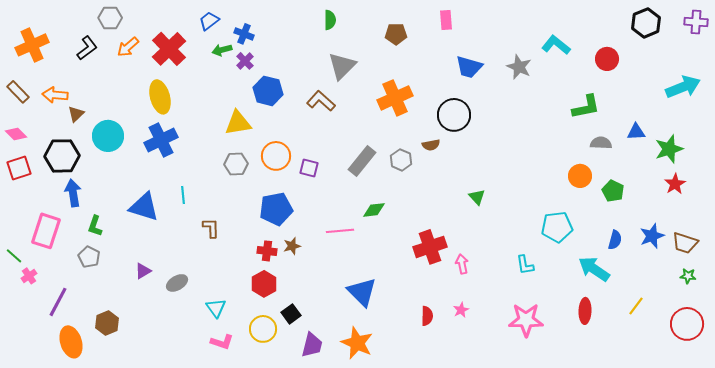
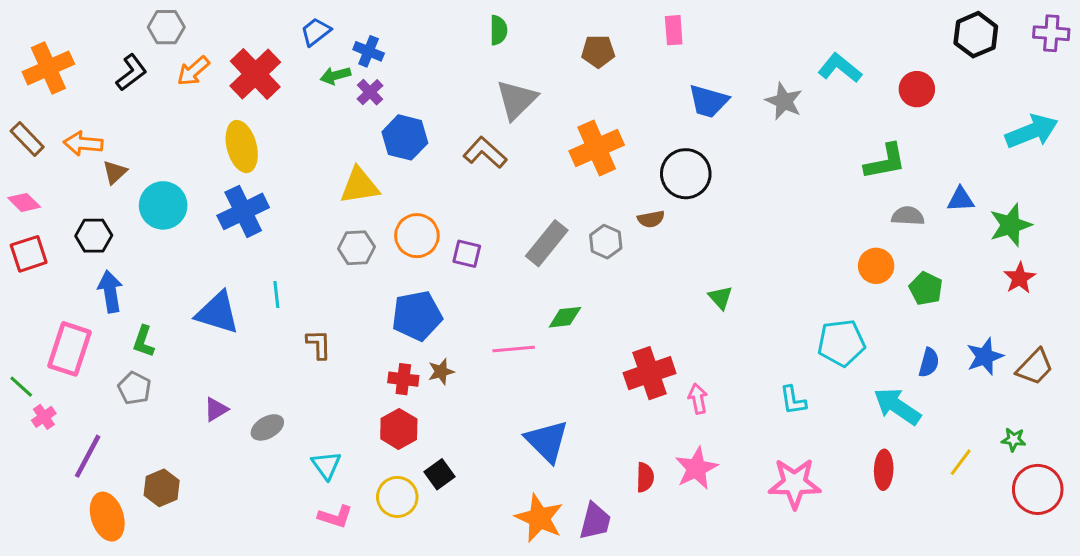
black hexagon: (62, 156) -> (94, 236), size x0.7
brown trapezoid: (685, 243) -> (1035, 367), turned -64
green star: (688, 276) -> (1014, 440), moved
pink star: (461, 310) -> (696, 468), size x1.8
purple trapezoid: (312, 345) -> (595, 521), moved

